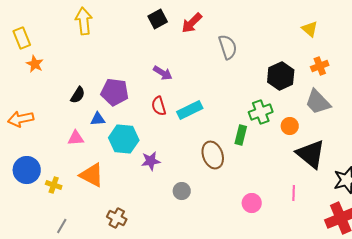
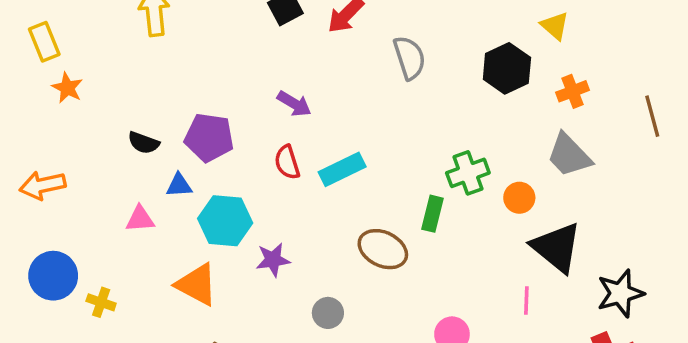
black hexagon: (281, 76) -> (507, 68), moved
black semicircle: (78, 95) -> (144, 143), turned 78
brown ellipse: (213, 155) -> (383, 249), turned -44
orange triangle: (92, 175) -> (197, 285), moved
pink line: (294, 193) -> (526, 301), moved

